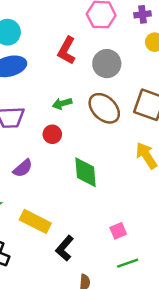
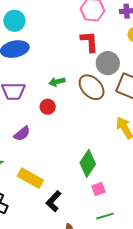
red L-shape: (67, 51) -> (89, 42), moved, turned 145
gray circle: (107, 64) -> (108, 63), moved
green diamond: (86, 172) -> (88, 163), moved, turned 36

